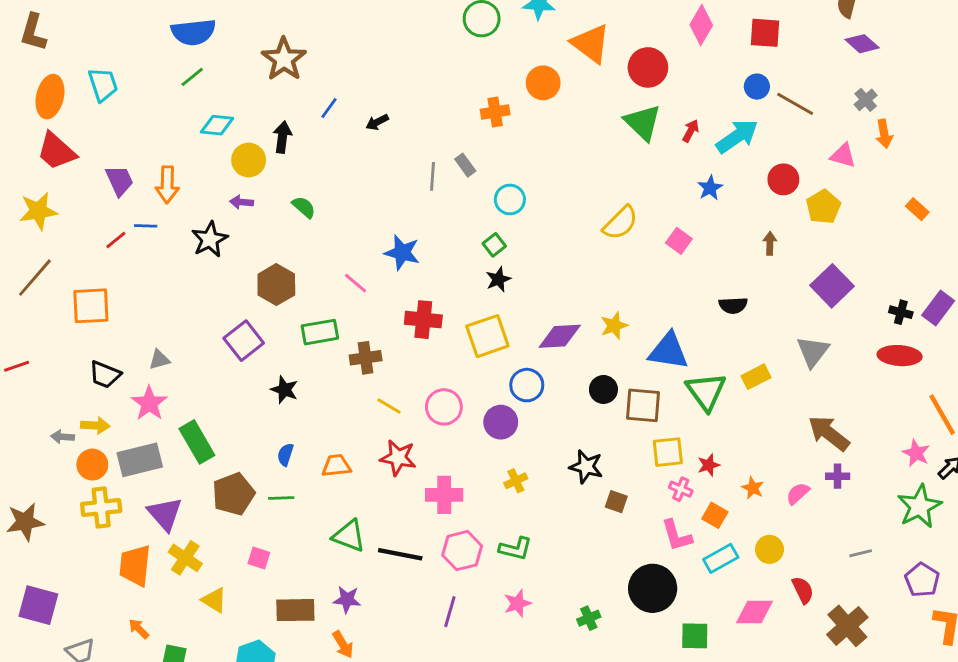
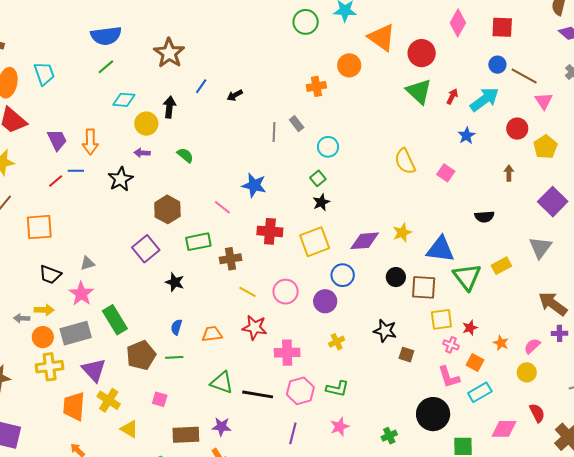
pink triangle: (843, 156) -> (544, 101), moved, turned 42
yellow semicircle: (620, 223) -> (405, 161), turned 112
yellow circle: (770, 549) -> (527, 372), moved

